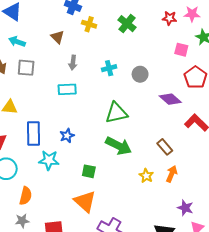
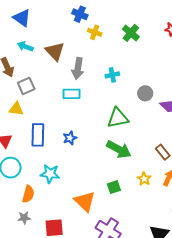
brown triangle: (57, 37) -> (55, 51), moved, size x1.5
gray arrow: (73, 63) -> (78, 68), size x1.5
gray square: (26, 68) -> (26, 86), moved, turned -30
gray circle: (140, 74) -> (145, 93), moved
cyan star: (49, 160) -> (50, 174), moved
green square: (89, 171) -> (114, 187), moved, turned -32

